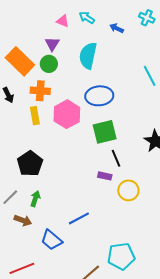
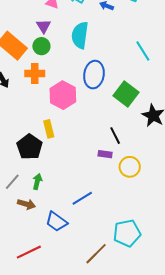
blue ellipse: (99, 96) -> (94, 75), turned -72
yellow rectangle: (35, 116) -> (49, 129), moved
green square: (105, 132) -> (126, 94), moved, turned -35

